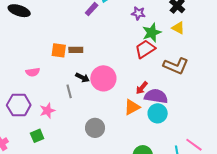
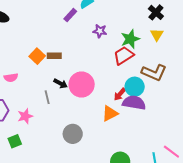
purple star: (138, 13) -> (100, 31), moved
yellow triangle: (178, 28) -> (157, 35), turned 32
orange square: (59, 50) -> (37, 56), turned 35
cyan circle: (158, 113) -> (135, 87), moved

